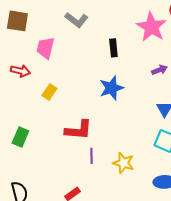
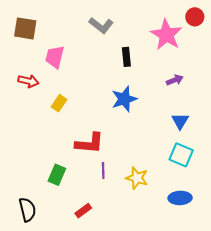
gray L-shape: (76, 20) -> (101, 25), moved
green rectangle: (20, 137) -> (57, 175), moved

